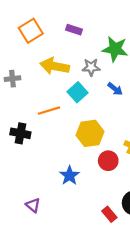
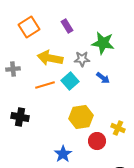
purple rectangle: (74, 30) -> (67, 26), turned 40
orange line: (49, 111) -> (45, 85), moved

